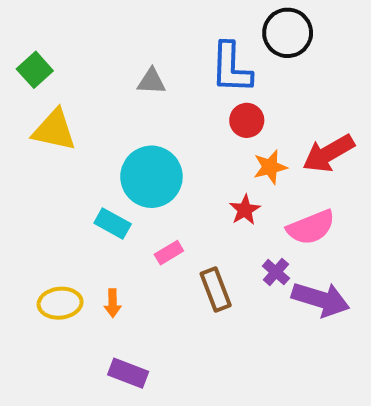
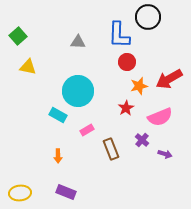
yellow triangle: (54, 130) -> (28, 67), size x0.7
purple arrow: (321, 299) -> (165, 154), size x0.5
yellow ellipse: (60, 303) -> (20, 193), moved

